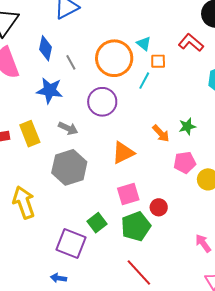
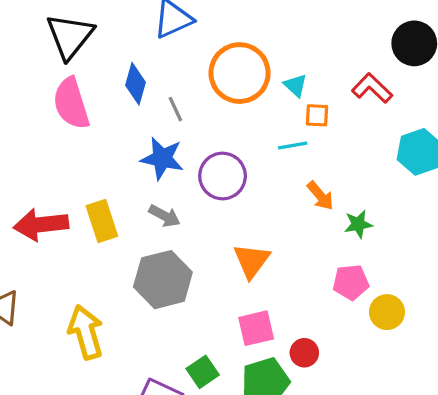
orange circle: (114, 58) -> (240, 73), moved
cyan line: (144, 81) -> (293, 146), turned 48
blue star: (50, 90) -> (162, 158), moved
orange arrow: (161, 133) -> (320, 196), moved
orange triangle: (123, 153) -> (252, 261), turned -30

